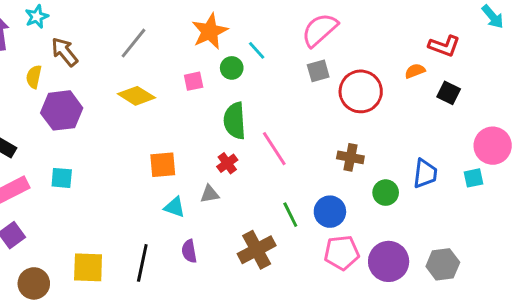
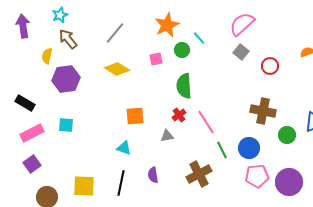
cyan star: (37, 17) -> (60, 15), moved
gray square: (318, 71) -> (241, 52), turned -35
red circle: (361, 91) -> (270, 66), size x0.6
pink line: (274, 149) -> (206, 122), moved
brown cross: (350, 157) -> (263, 111), size x1.4
cyan triangle: (175, 207) -> (124, 148), moved

